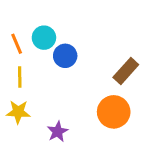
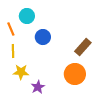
cyan circle: (44, 38) -> (27, 16), moved
yellow star: (18, 112) -> (21, 72), moved

